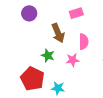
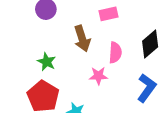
green star: (48, 56) -> (47, 62), moved

